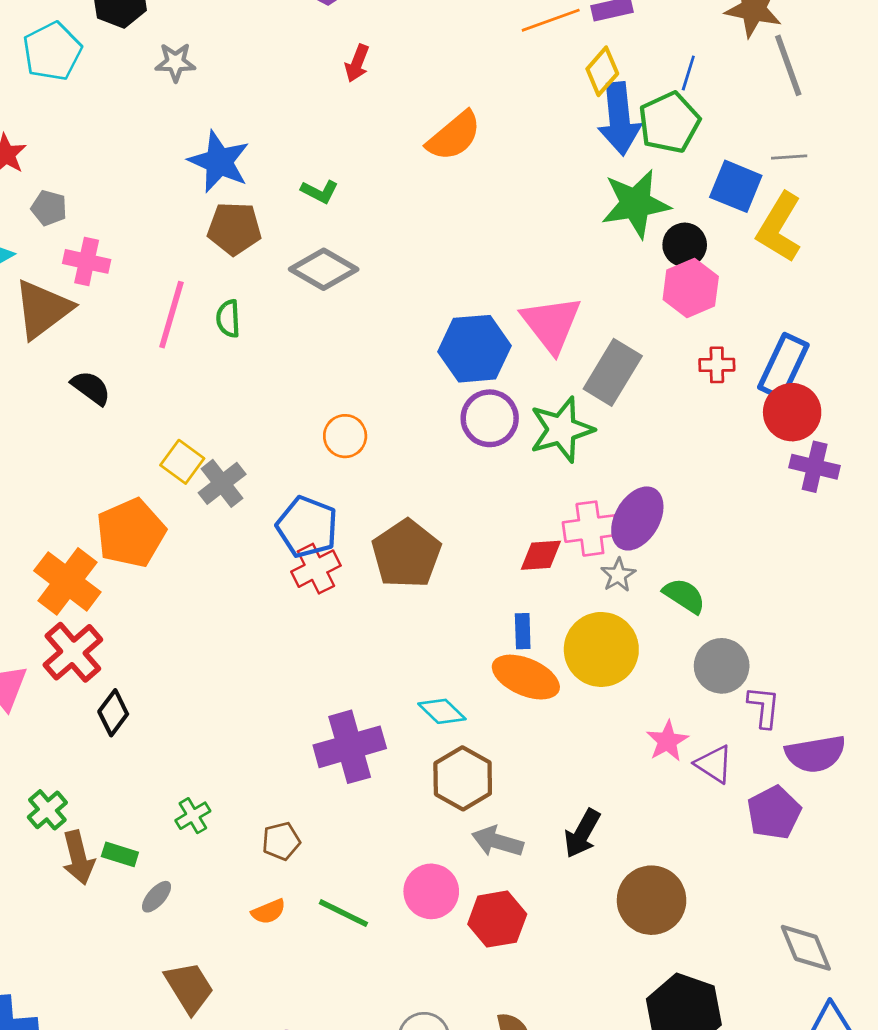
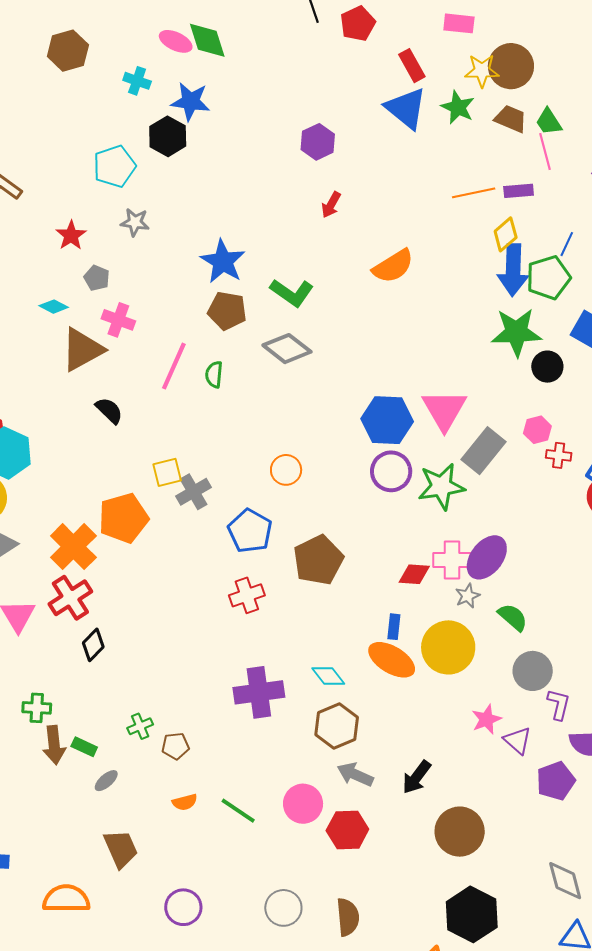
gray star: (175, 62) -> (135, 222), moved
green L-shape: (320, 191) -> (292, 293), size x1.6
pink hexagon: (691, 288) -> (537, 430), moved, size x0.7
yellow square: (182, 462) -> (167, 472), turned 32
red cross: (316, 569) -> (247, 595), moved
green cross: (47, 810) -> (37, 708), turned 36
brown pentagon: (281, 841) -> (175, 746), moved

